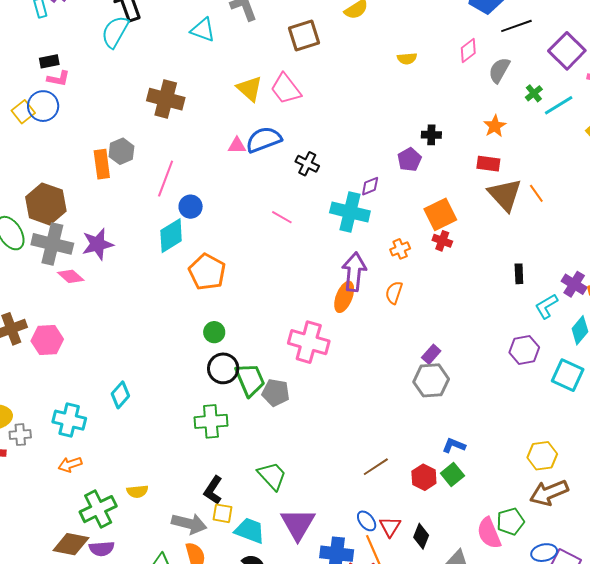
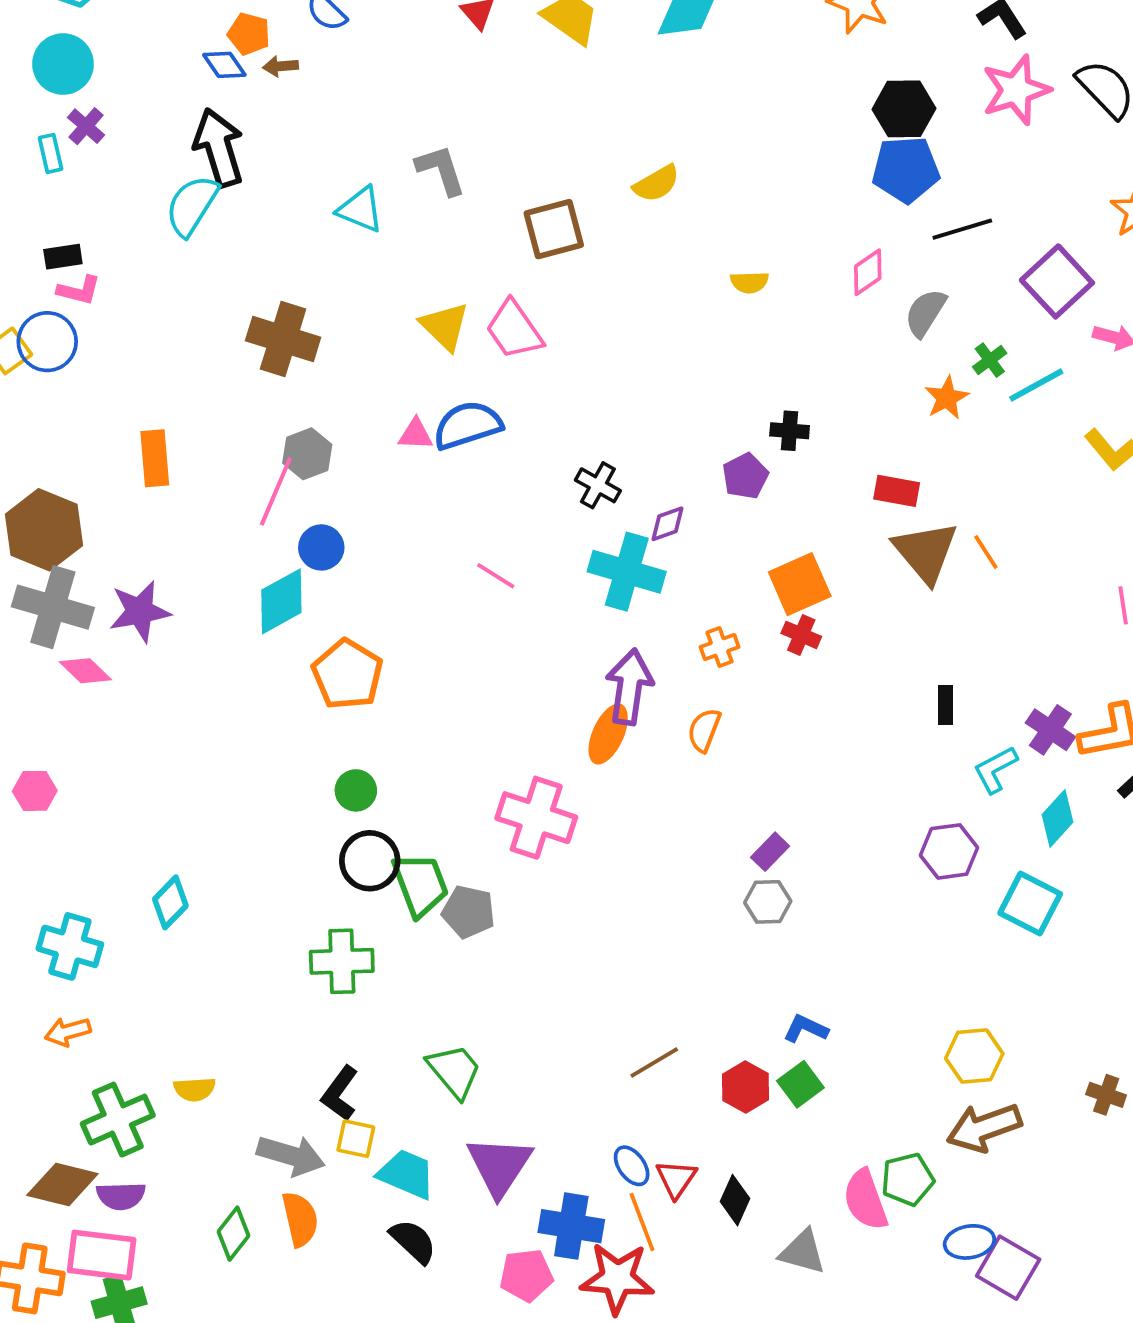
orange star: (495, 126) -> (947, 398), moved
gray hexagon: (121, 151) -> (307, 454), moved
black cross: (307, 164) -> (598, 485), moved
pink hexagon: (47, 340) -> (35, 791), size x0.7
gray hexagon: (431, 380) -> (768, 902), size x0.7

